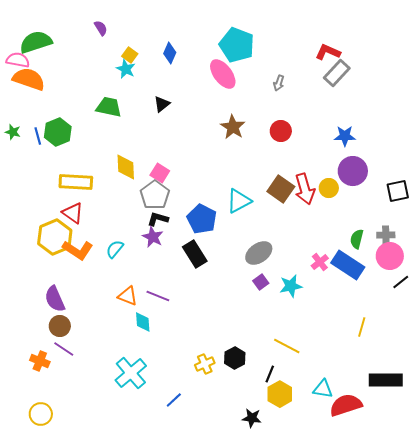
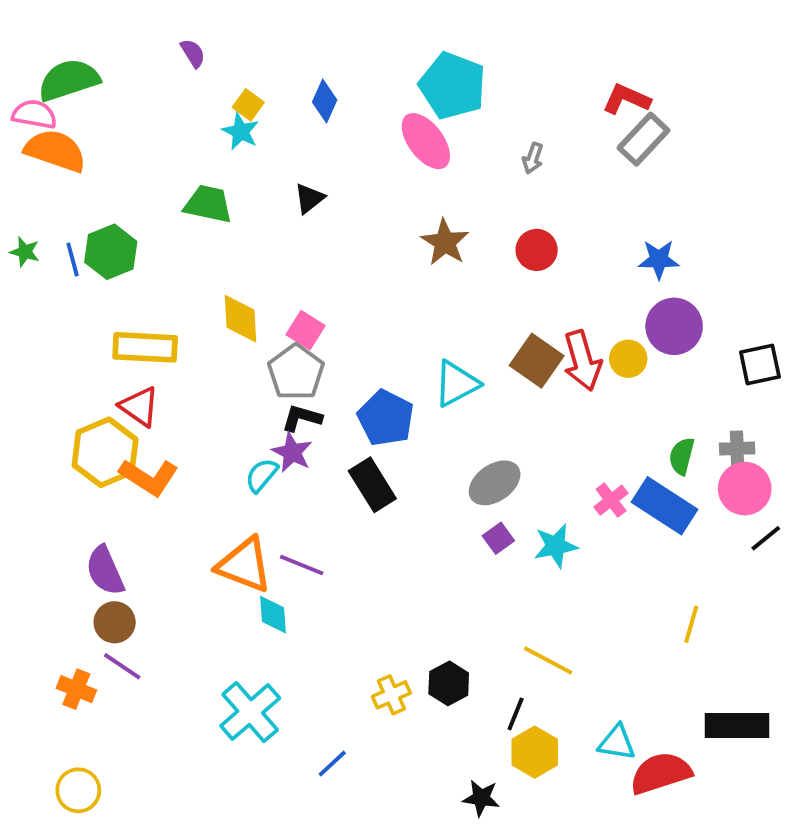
cyan semicircle: (115, 249) -> (262, 475), moved
orange triangle: (128, 296) -> (244, 565), size x1.5

